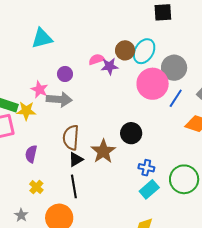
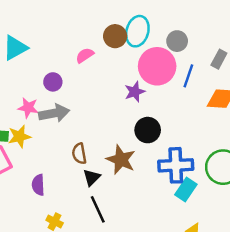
purple star: (110, 66) -> (135, 92), moved
gray circle: (174, 68) -> (177, 41), size x0.7
brown semicircle: (71, 138) -> (79, 154), size x0.7
blue cross: (146, 168) -> (176, 165), size x1.8

